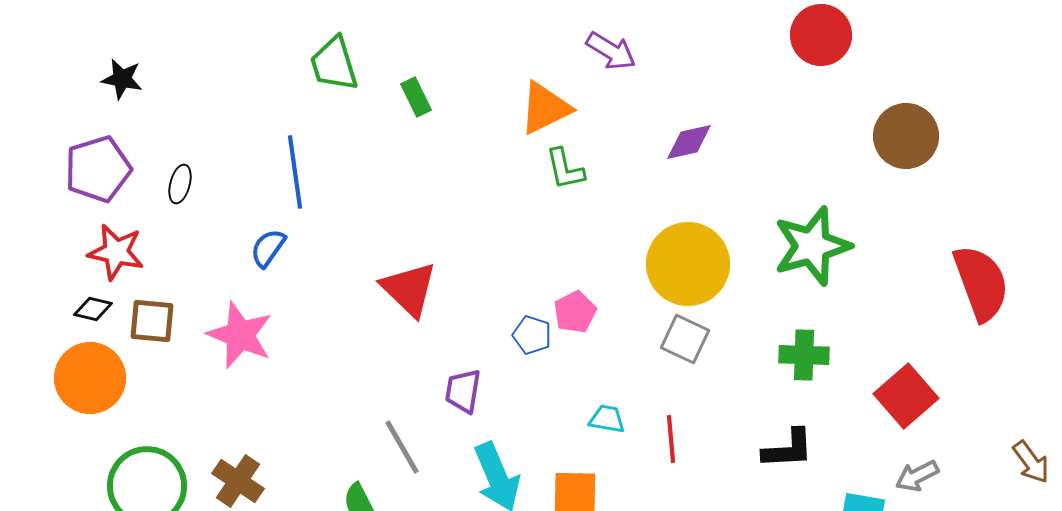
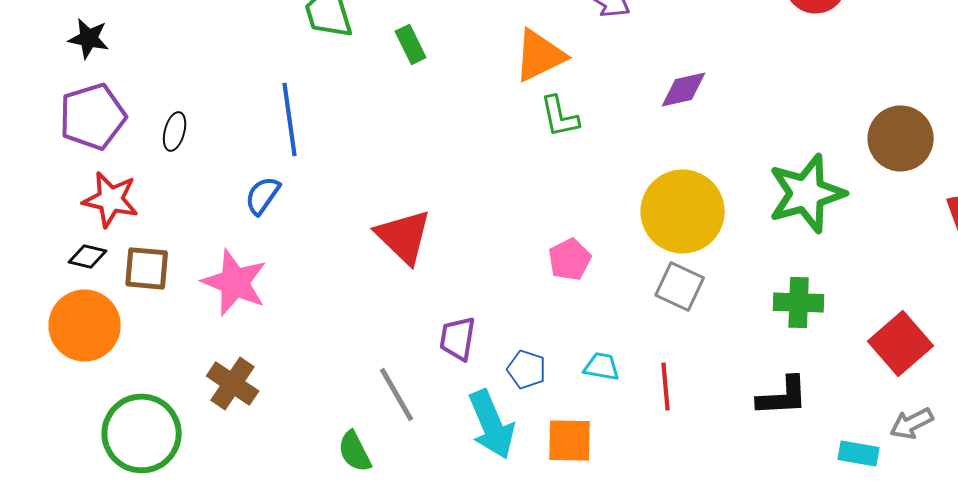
black star: (122, 79) -> (89, 38), moved
brown circle: (906, 136) -> (901, 138), moved
blue pentagon: (532, 335) -> (527, 369), moved
brown cross: (238, 481) -> (233, 383), moved

